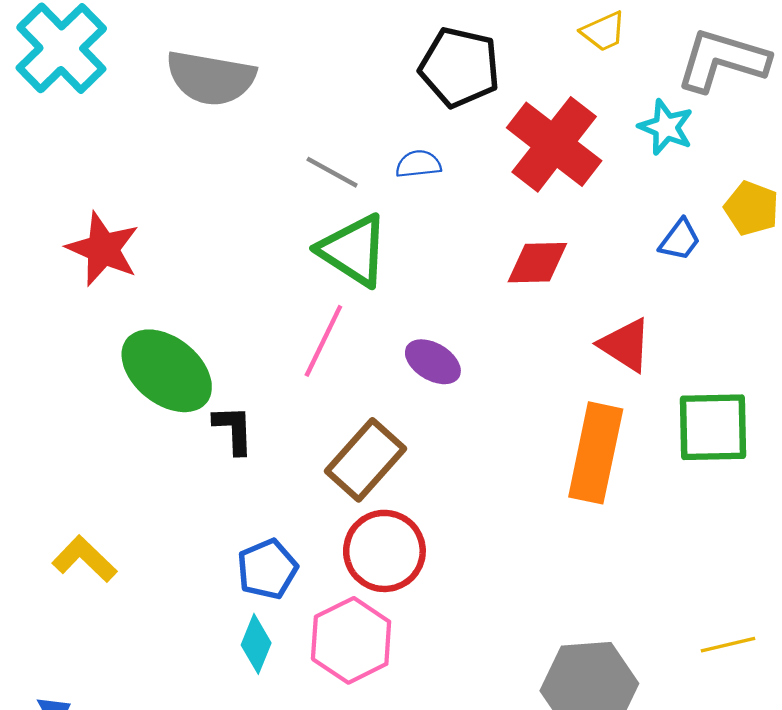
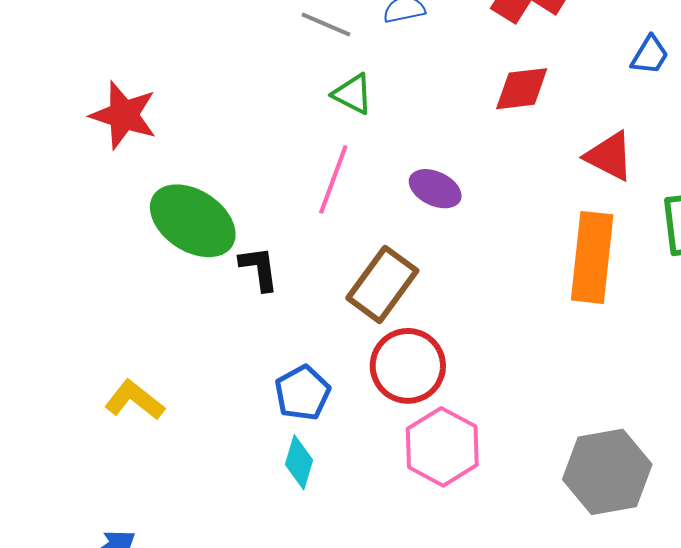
green triangle: (354, 250) -> (353, 94), size x0.6
pink hexagon: (351, 640) -> (442, 447), moved

